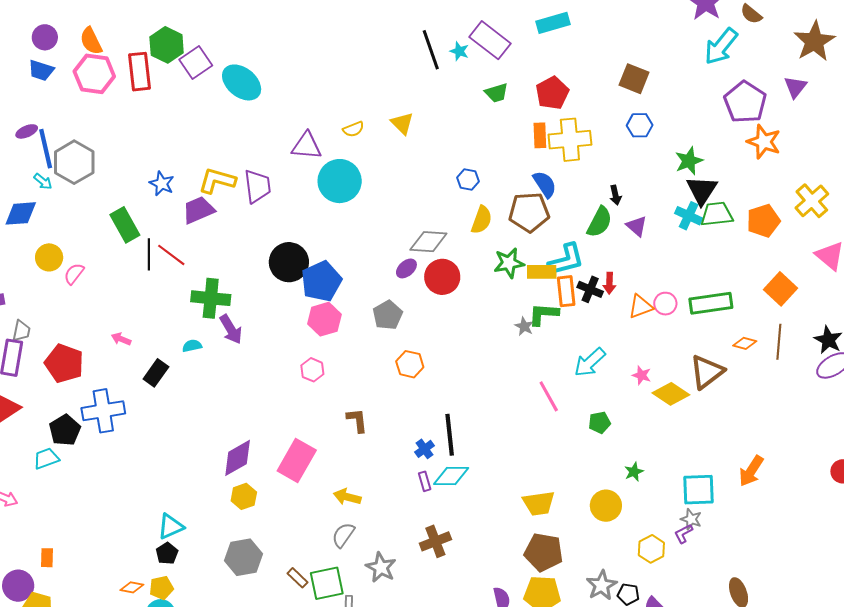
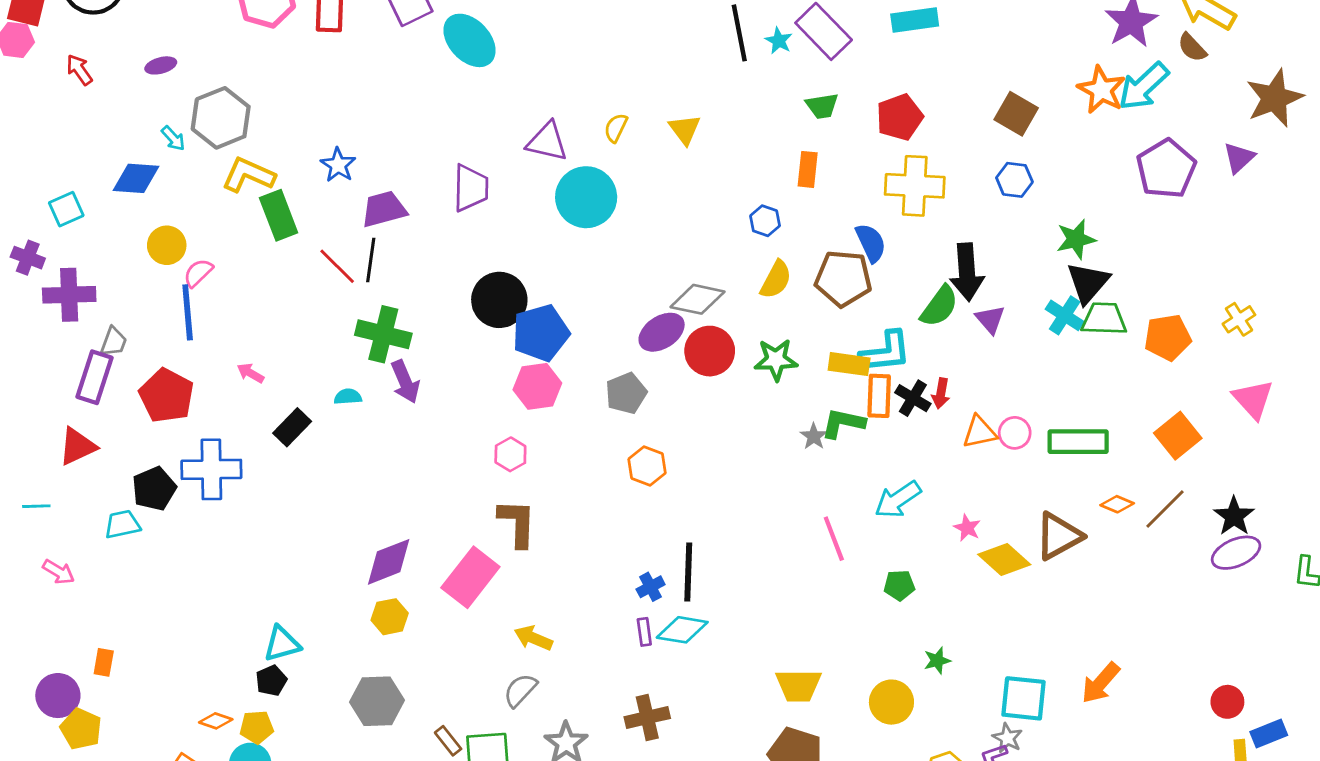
yellow semicircle: (353, 129) -> (616, 128), turned 130
orange rectangle: (540, 135) -> (808, 169), moved
orange star: (764, 142) -> (1101, 90), moved
blue line: (46, 149) -> (188, 312), moved
yellow L-shape: (217, 181) -> (248, 175), moved
black arrow: (615, 195) -> (967, 272), size x2.0
yellow cross: (812, 201) -> (1239, 319), size x0.7
black line: (149, 254) -> (371, 260), moved
green star: (509, 263) -> (776, 360), moved
purple ellipse: (406, 268) -> (662, 332), size x1.5
brown line: (779, 342) -> (1165, 509), turned 32
brown L-shape: (357, 420) -> (517, 523), moved, size x1.4

